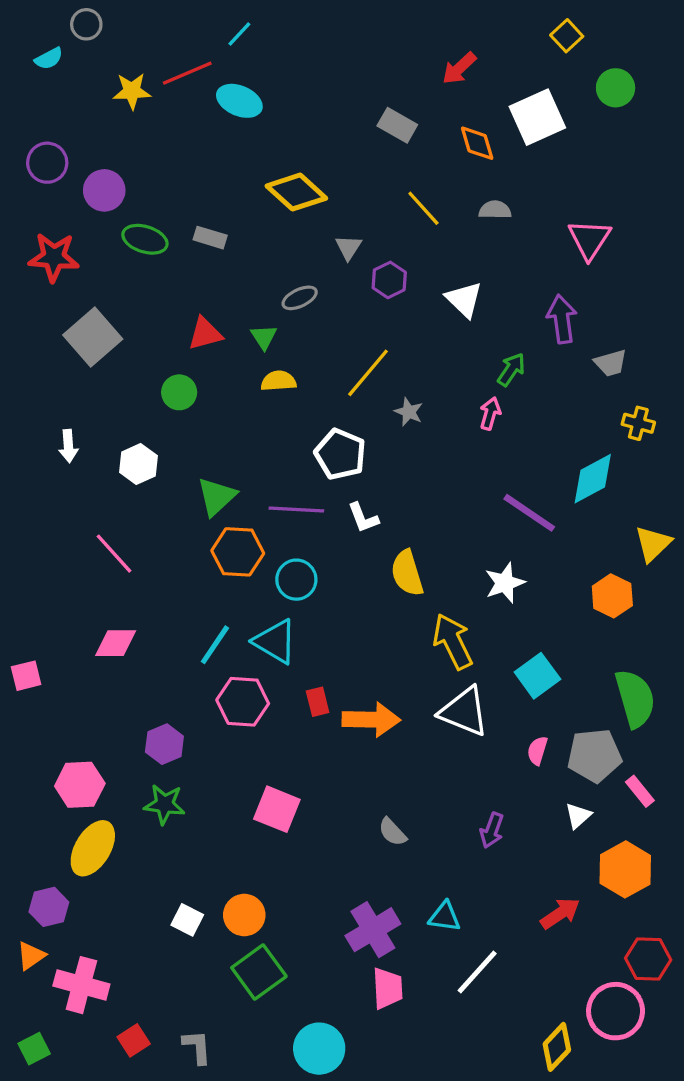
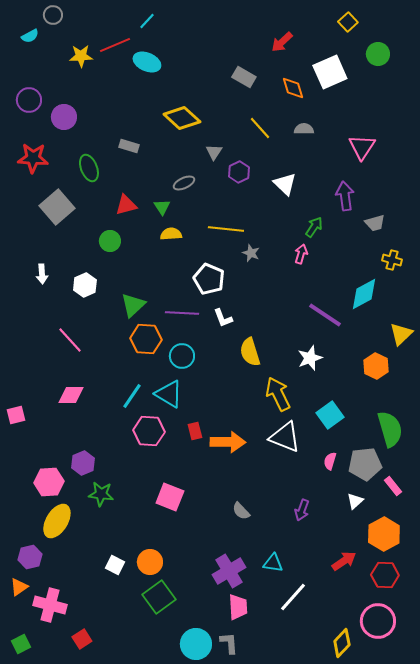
green ellipse: (145, 239) -> (89, 168), moved, turned 52
yellow line: (368, 373) -> (226, 229), turned 56
purple hexagon: (164, 744) -> (83, 463), moved
red hexagon: (648, 959) -> (385, 575), moved
gray L-shape: (197, 1047) -> (229, 643), moved

